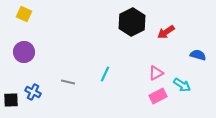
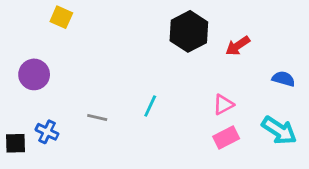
yellow square: (24, 14) -> (61, 17), moved
cyan arrow: (182, 85) -> (279, 130), moved, size x1.4

